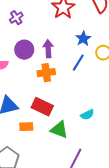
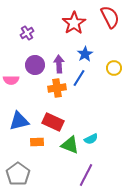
blue star: (83, 39) -> (85, 54), moved
blue line: (78, 63) -> (79, 78), moved
cyan semicircle: (87, 115) -> (91, 139), moved

